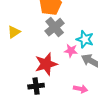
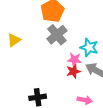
red star: (46, 64) -> (73, 71), moved, size x0.6

